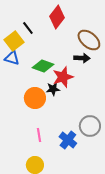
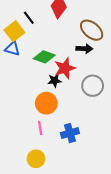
orange circle: (35, 98) -> (46, 103), moved
gray circle: (90, 126) -> (93, 86), moved
blue cross: (68, 140) -> (70, 133), turned 36

